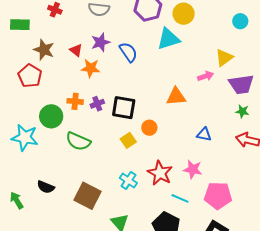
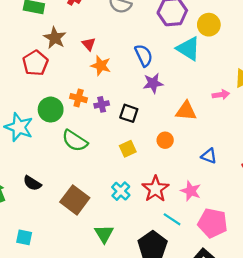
cyan triangle: (168, 39) -> (188, 49), turned 40
purple star: (101, 42) -> (153, 83), moved
black square: (124, 108) -> (129, 113), size x0.7
orange circle: (149, 128) -> (165, 140), moved

